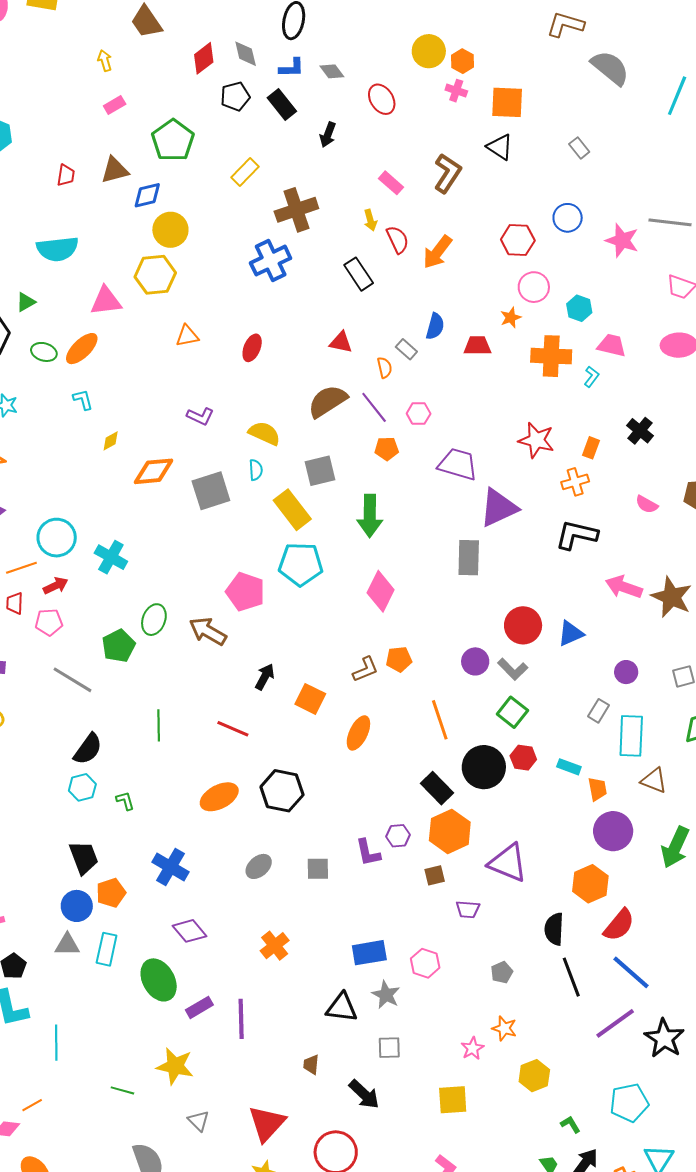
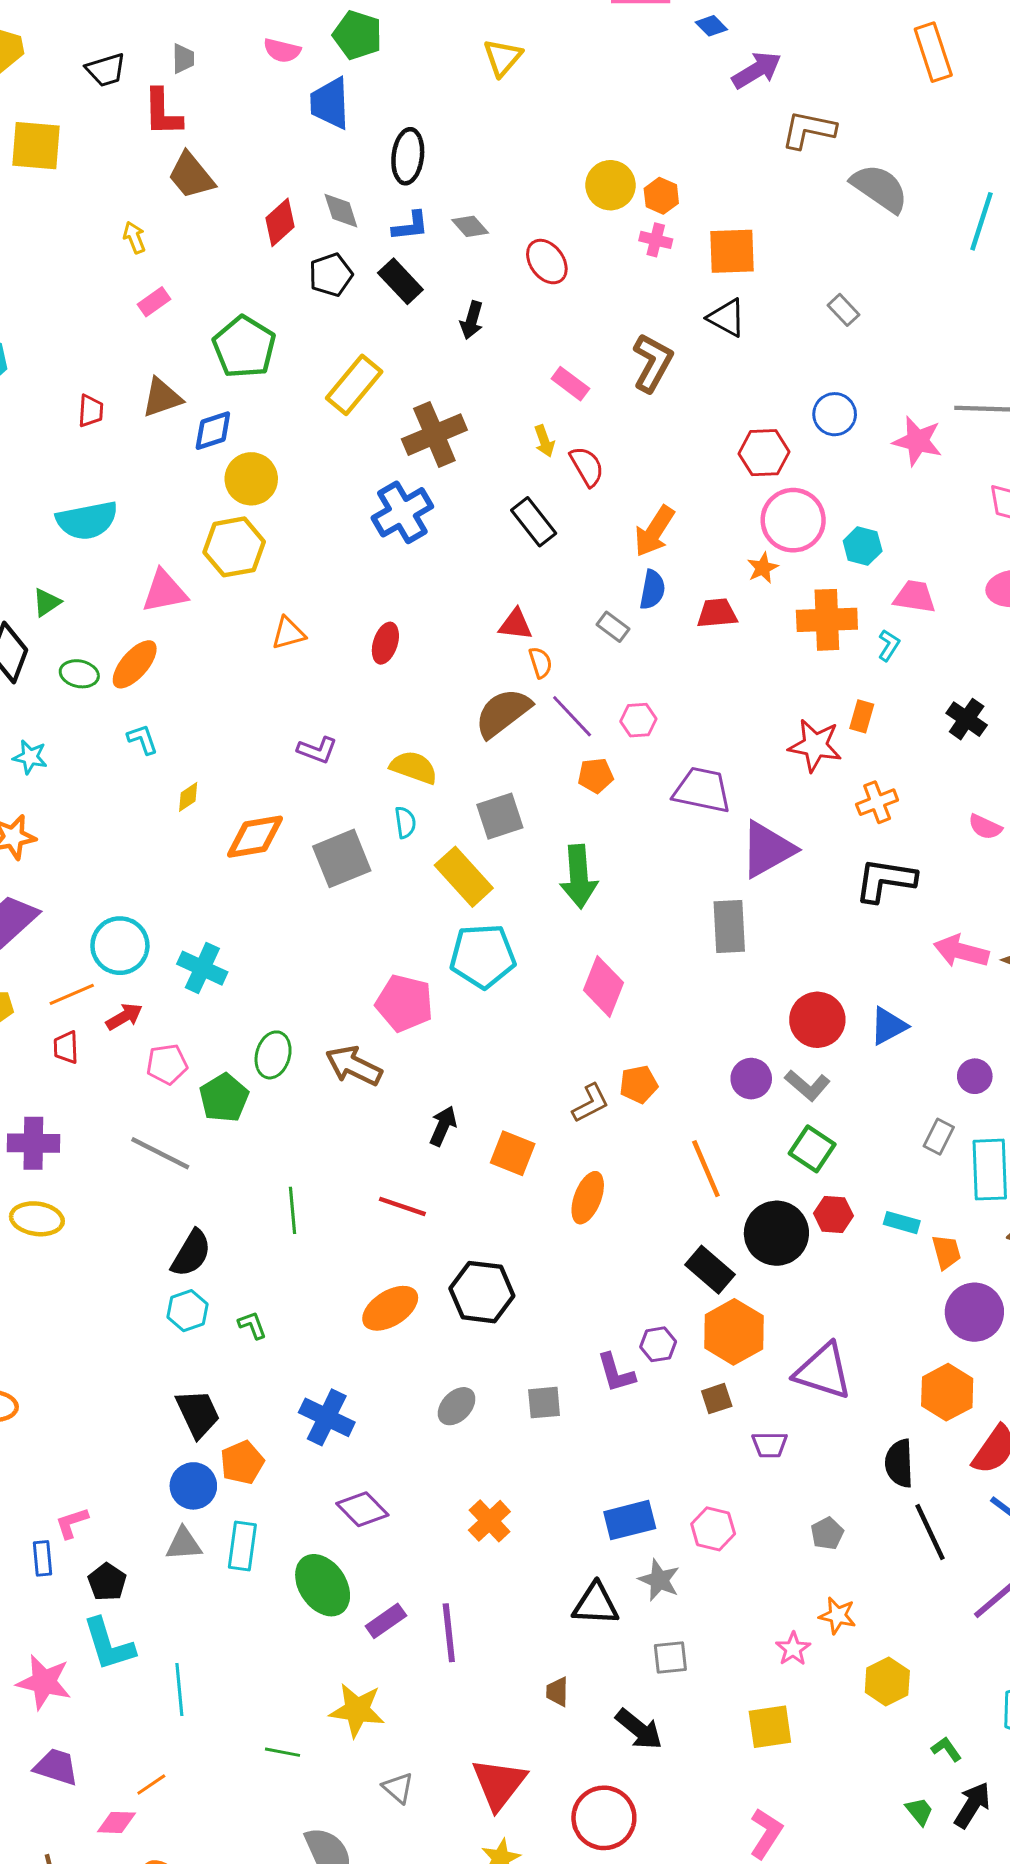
yellow rectangle: (245, 172) -> (354, 385), size x1.4
orange arrow: (437, 252) -> (654, 531), moved
pink circle: (534, 287) -> (793, 520), size x1.4
orange semicircle: (385, 368) -> (540, 663), moved
orange rectangle: (591, 448) -> (862, 716), moved
pink pentagon: (49, 622) -> (167, 1064), moved

